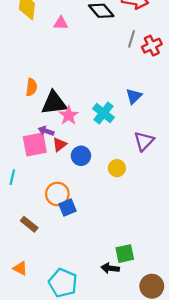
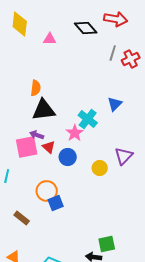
orange semicircle: (31, 87) -> (36, 88), moved
pink star: (69, 115) -> (75, 133), moved
purple triangle: (144, 141) -> (124, 156), moved
red triangle: (60, 145) -> (49, 147), turned -40

